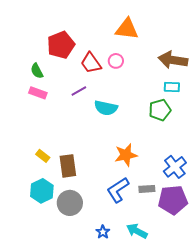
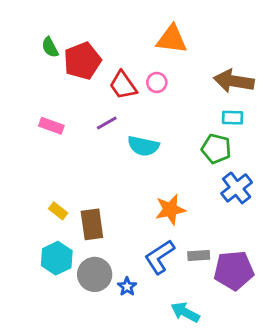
green semicircle: (37, 71) -> (50, 47), moved
green pentagon: (160, 110) -> (216, 149), turned 30
blue cross: (175, 167) -> (237, 188), moved
blue star: (103, 232) -> (127, 287), moved

